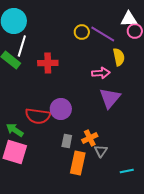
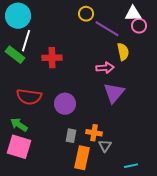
yellow circle: (82, 32) -> (86, 14), moved
red semicircle: (38, 116) -> (29, 97), moved
orange cross: (90, 138) -> (94, 133), turned 35

